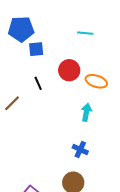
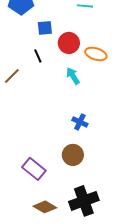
blue square: (36, 49) -> (45, 28), moved
cyan arrow: (86, 112) -> (73, 76), moved, turned -42

